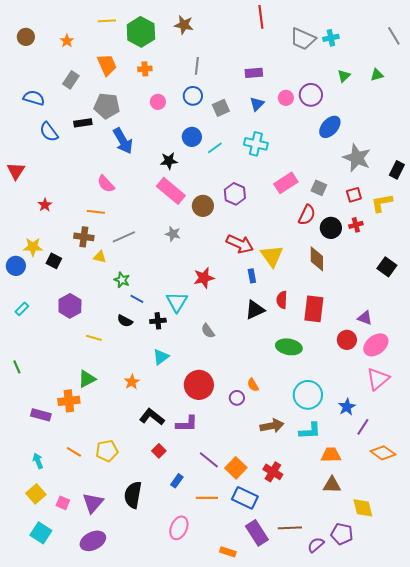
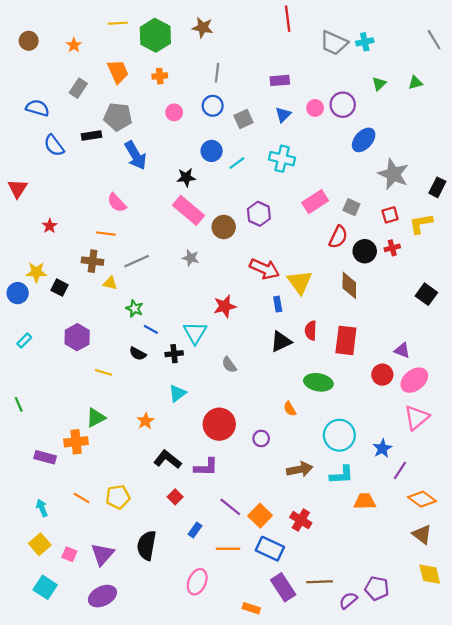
orange semicircle: (253, 385) -> (290, 409), moved
brown triangle: (332, 485) -> (422, 534), moved, turned 36
yellow diamond: (363, 508) -> (430, 574), moved

